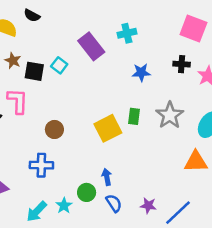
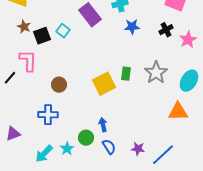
black cross: (182, 64) -> (166, 30), turned -32
black square: (34, 71) -> (42, 36), turned -30
blue star: (141, 72) -> (132, 27), moved

